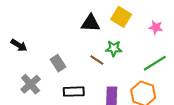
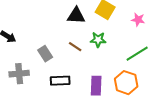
brown line: (97, 60) -> (75, 47), moved
gray cross: (31, 84) -> (19, 74), turned 36

